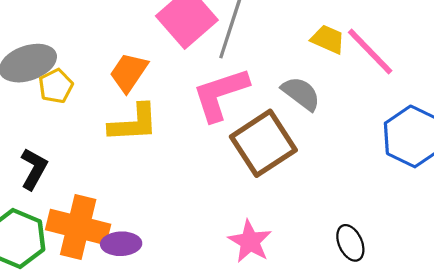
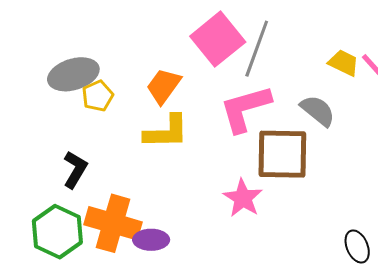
brown square: (263, 143) -> (282, 154), turned 32
pink star: (250, 241) -> (243, 198), moved

